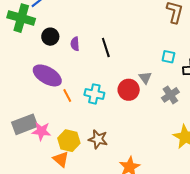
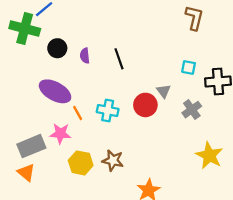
pink star: (41, 131) -> (60, 134), moved
orange triangle: (61, 159) -> (26, 172), moved

